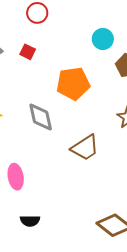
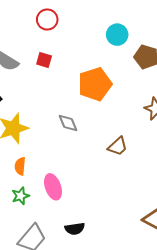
gray diamond: (41, 117) -> (68, 123), size x0.7
brown trapezoid: (85, 148) -> (118, 146), size x0.7

